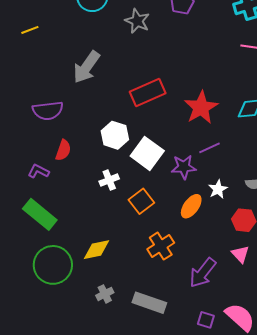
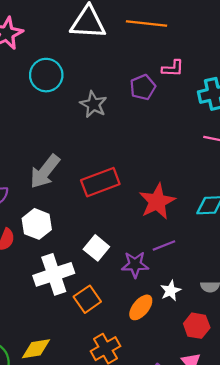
gray arrow: (86, 67) -> (45, 172), moved
white hexagon: (115, 135) -> (37, 224), moved
white square: (147, 153) -> (96, 248), size x0.7
white cross: (109, 180) -> (54, 274), size x1.8

